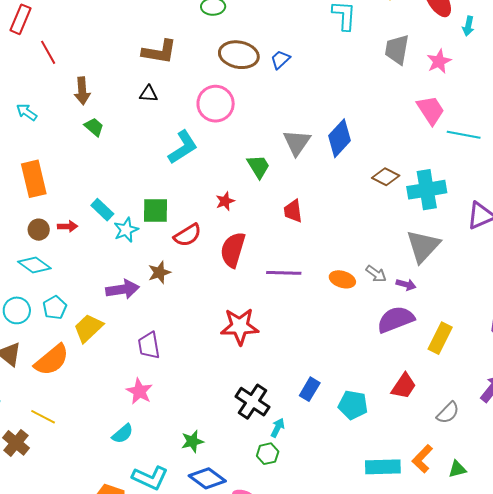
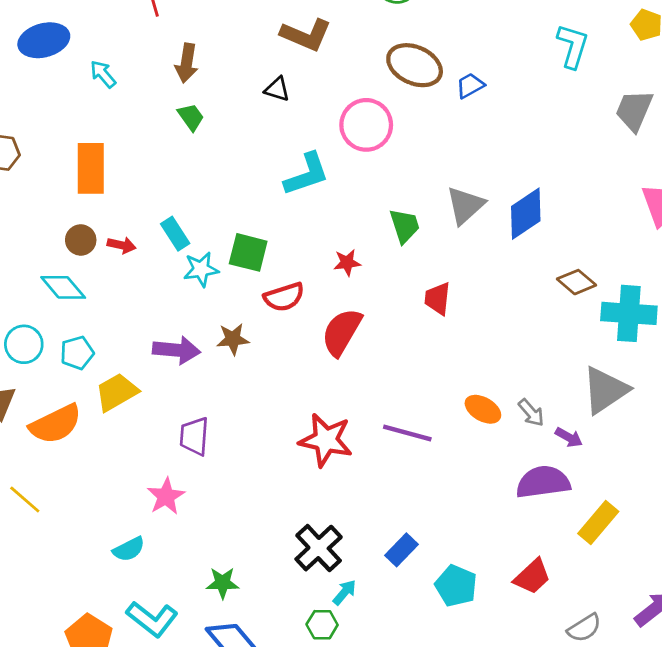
purple line: (284, 273) -> (407, 433), moved

